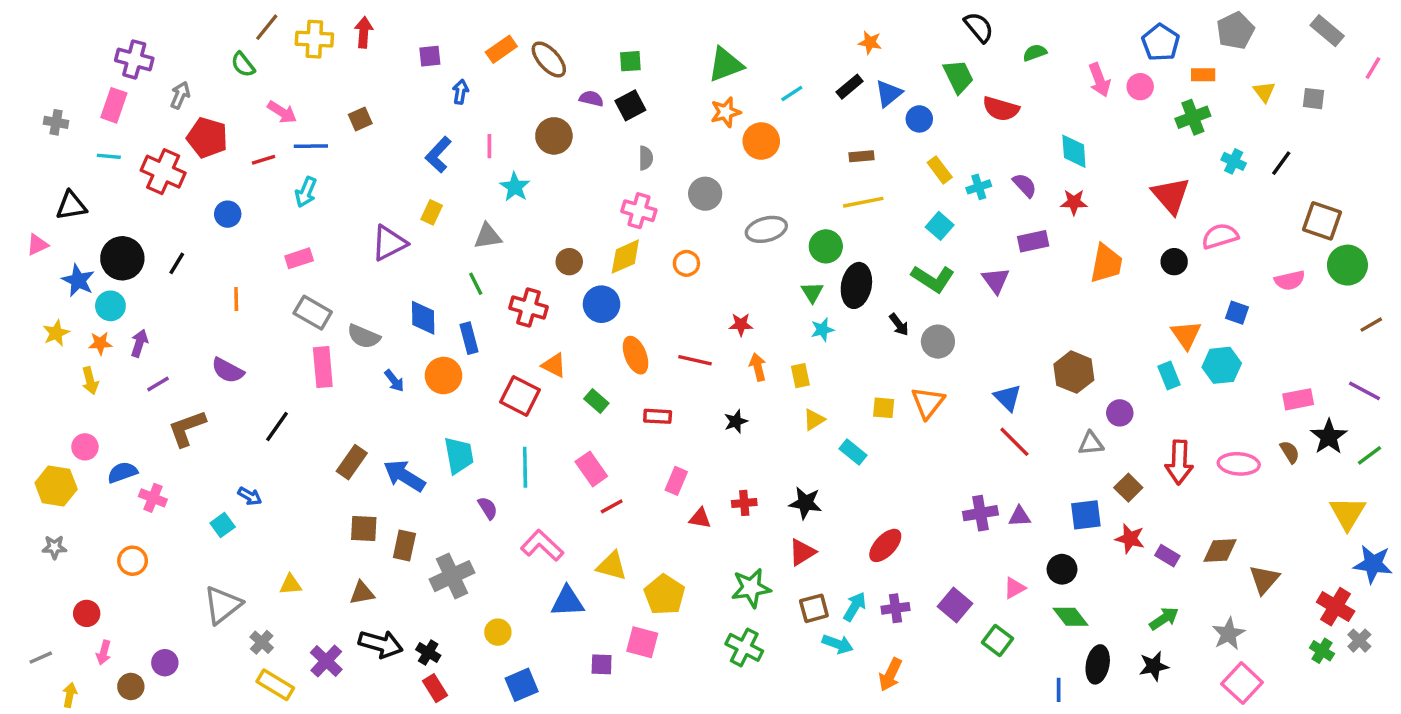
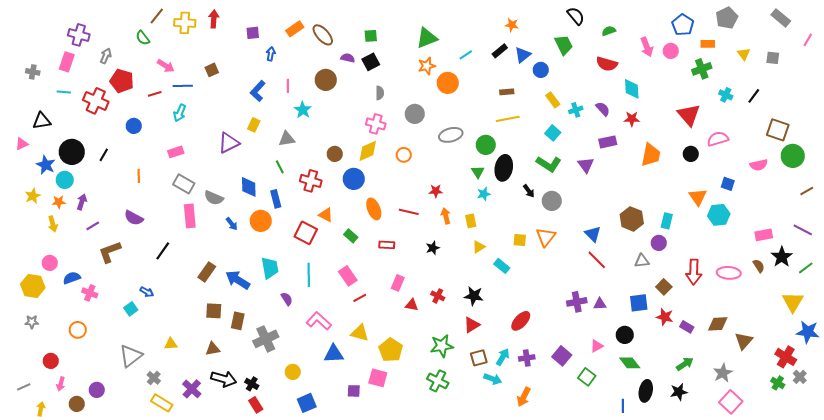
red semicircle: (1001, 109) -> (607, 64), moved
cyan rectangle: (1169, 376) -> (667, 221), moved, turned 35
red cross: (744, 503) -> (438, 296), turned 32

